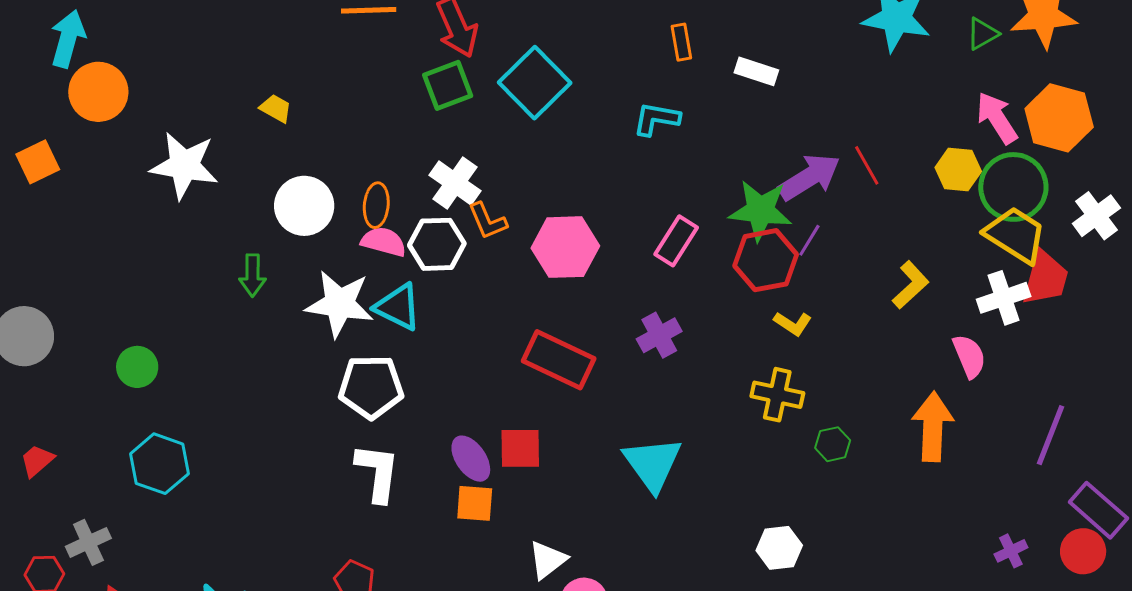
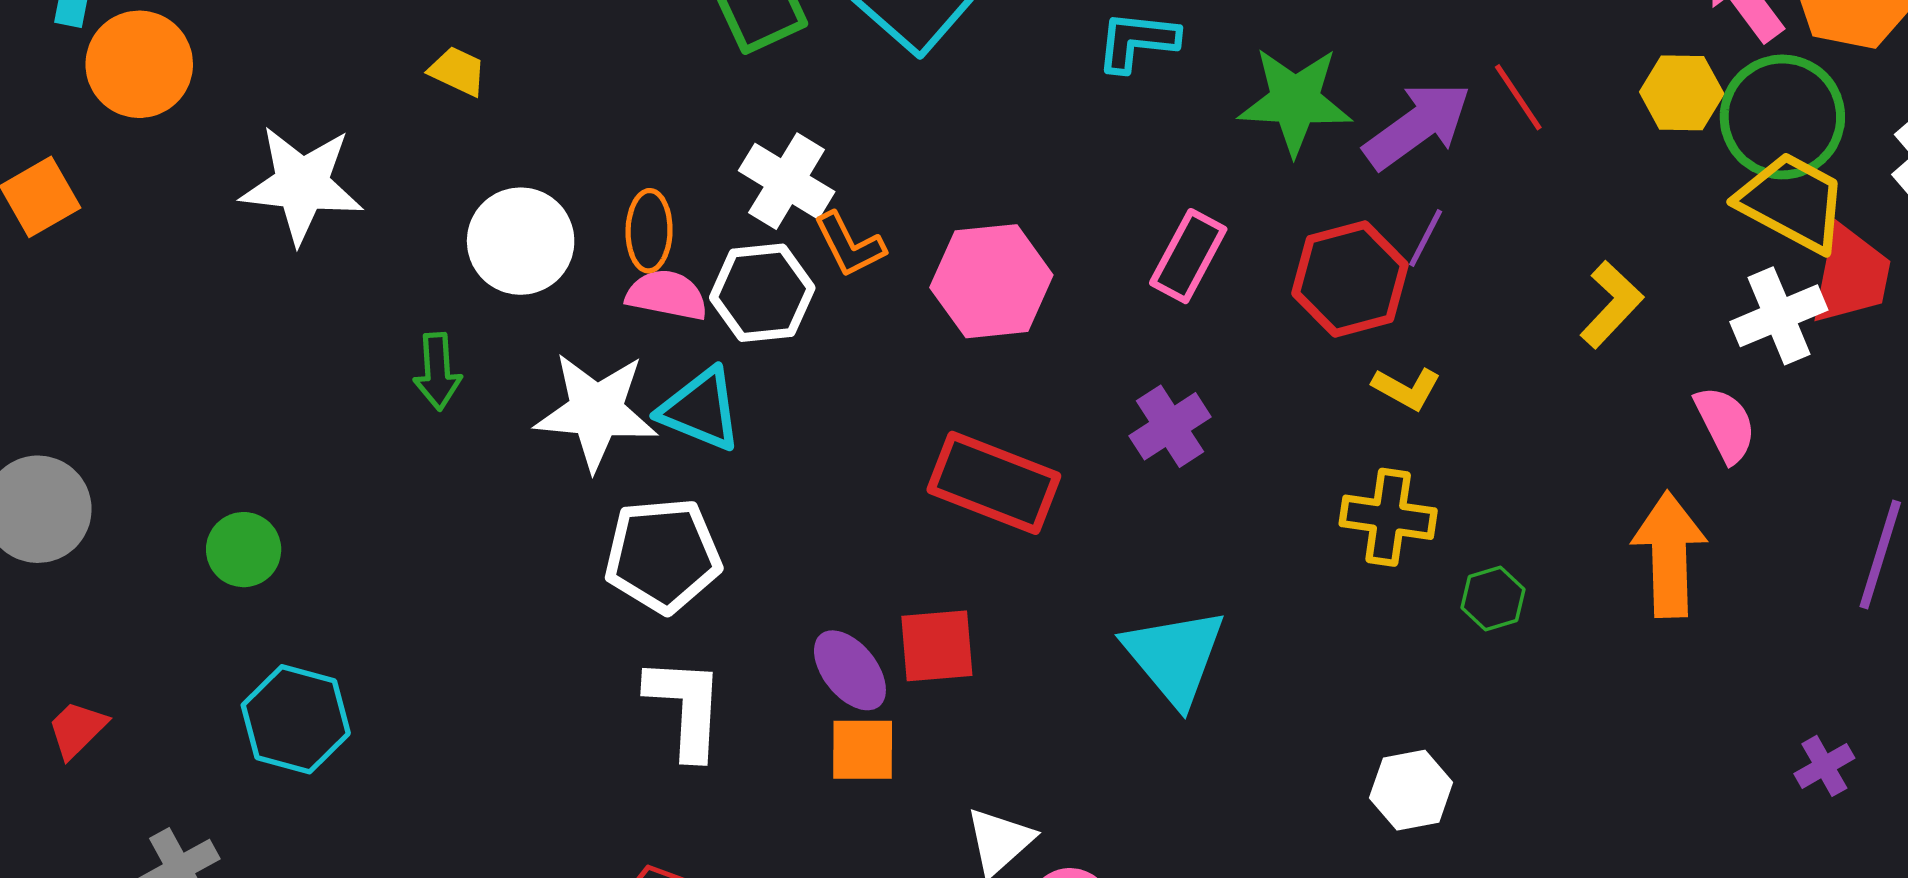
green star: (760, 210) -> (1295, 101), moved

